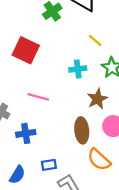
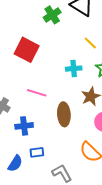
brown ellipse: (82, 130) -> (64, 114), moved
blue rectangle: (49, 165) -> (37, 152), moved

